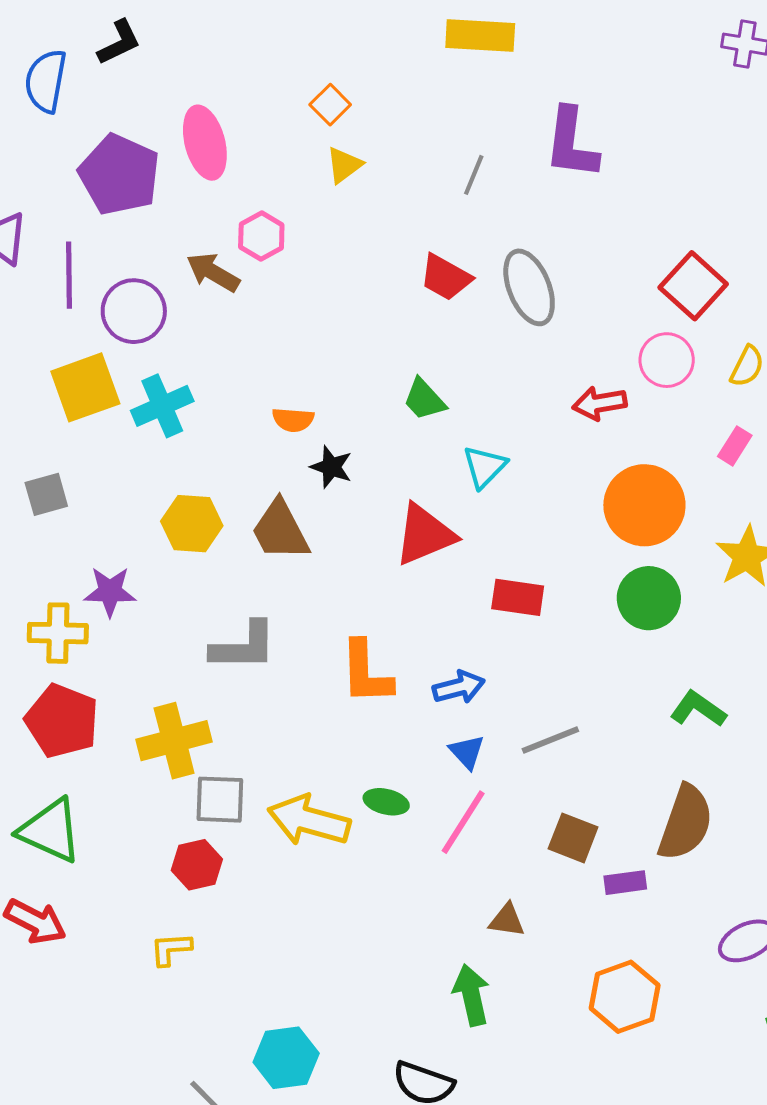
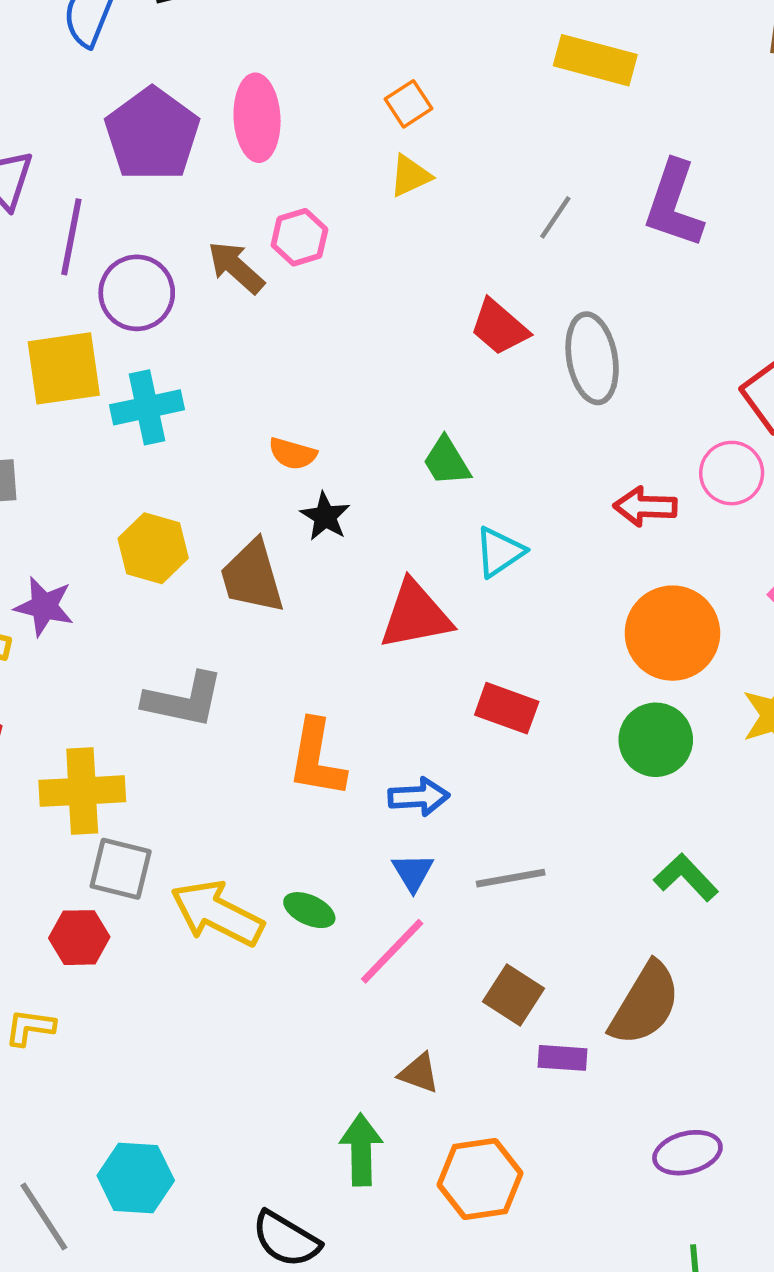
orange hexagon: (625, 997) -> (480, 1179), moved

